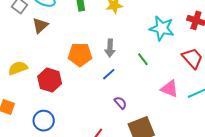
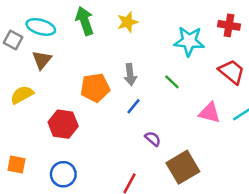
yellow semicircle: (18, 68) -> (22, 95), moved

